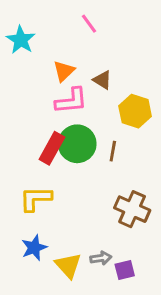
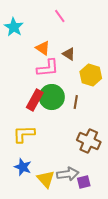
orange triangle: (64, 71) -> (43, 48), turned -42
blue star: (34, 248) -> (23, 167), turned -30
gray arrow: (101, 258) -> (68, 174), size x1.5

